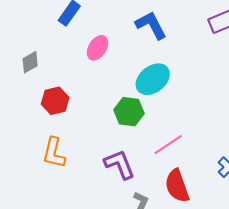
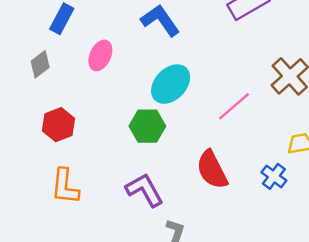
gray diamond: (30, 62) -> (40, 64), moved
pink line: (168, 145) -> (234, 106), moved
red semicircle: (177, 186) -> (212, 170), moved

